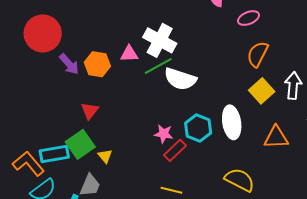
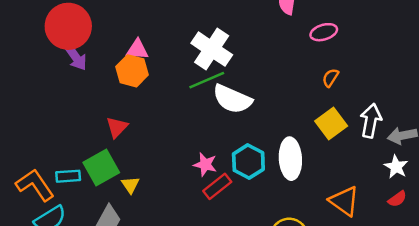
pink triangle: (129, 54) -> (137, 50), moved
orange semicircle: (258, 54) -> (331, 78), size x0.6
purple arrow: (69, 64) -> (76, 57), moved
orange triangle: (276, 137) -> (344, 201), moved, turned 32
cyan rectangle: (54, 154) -> (68, 176), size x0.7

